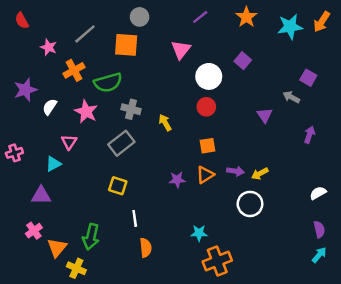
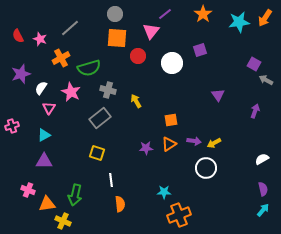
red semicircle: (22, 21) -> (18, 36), moved
orange square: (126, 45) -> (117, 38), moved
pink triangle: (181, 50) -> (151, 31), moved
purple square: (243, 61) -> (200, 50), turned 32
gray arrow: (291, 97) -> (266, 80), moved
red circle: (206, 107) -> (138, 56), moved
pink triangle: (69, 142) -> (49, 108), moved
purple triangle: (41, 195) -> (44, 161), moved
pink cross: (34, 231) -> (28, 190), turned -32
orange triangle: (57, 248) -> (47, 204), turned 42

